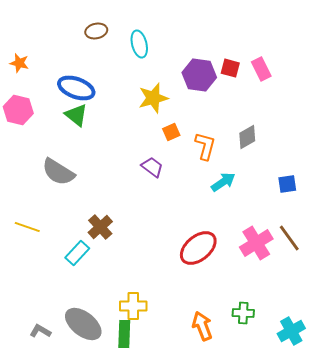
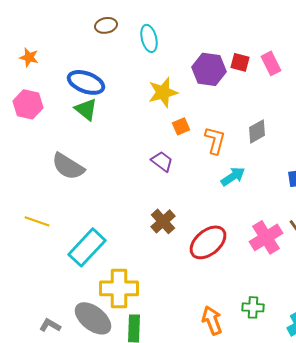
brown cross: (100, 227) -> (163, 221), moved
cyan rectangle: (77, 253) -> (87, 247), size x1.5
yellow cross: (133, 306) -> (119, 288), moved, size x1.4

